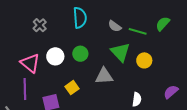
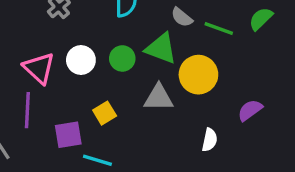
green triangle: (120, 52) -> (161, 48), moved, turned -30
yellow circle: (144, 60) -> (198, 75), moved, size x1.5
purple semicircle: (171, 92) -> (250, 110), moved

